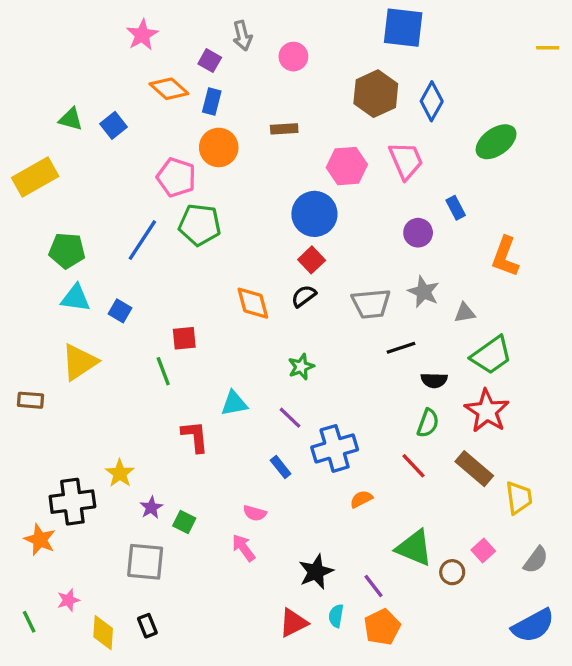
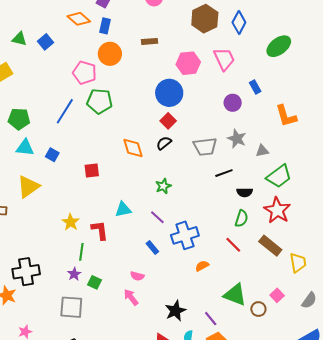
orange L-shape: (505, 257) -> (286, 116), turned -35
green line: (163, 371) -> (81, 252), moved, turned 30
yellow star: (120, 473) -> (70, 222), moved

